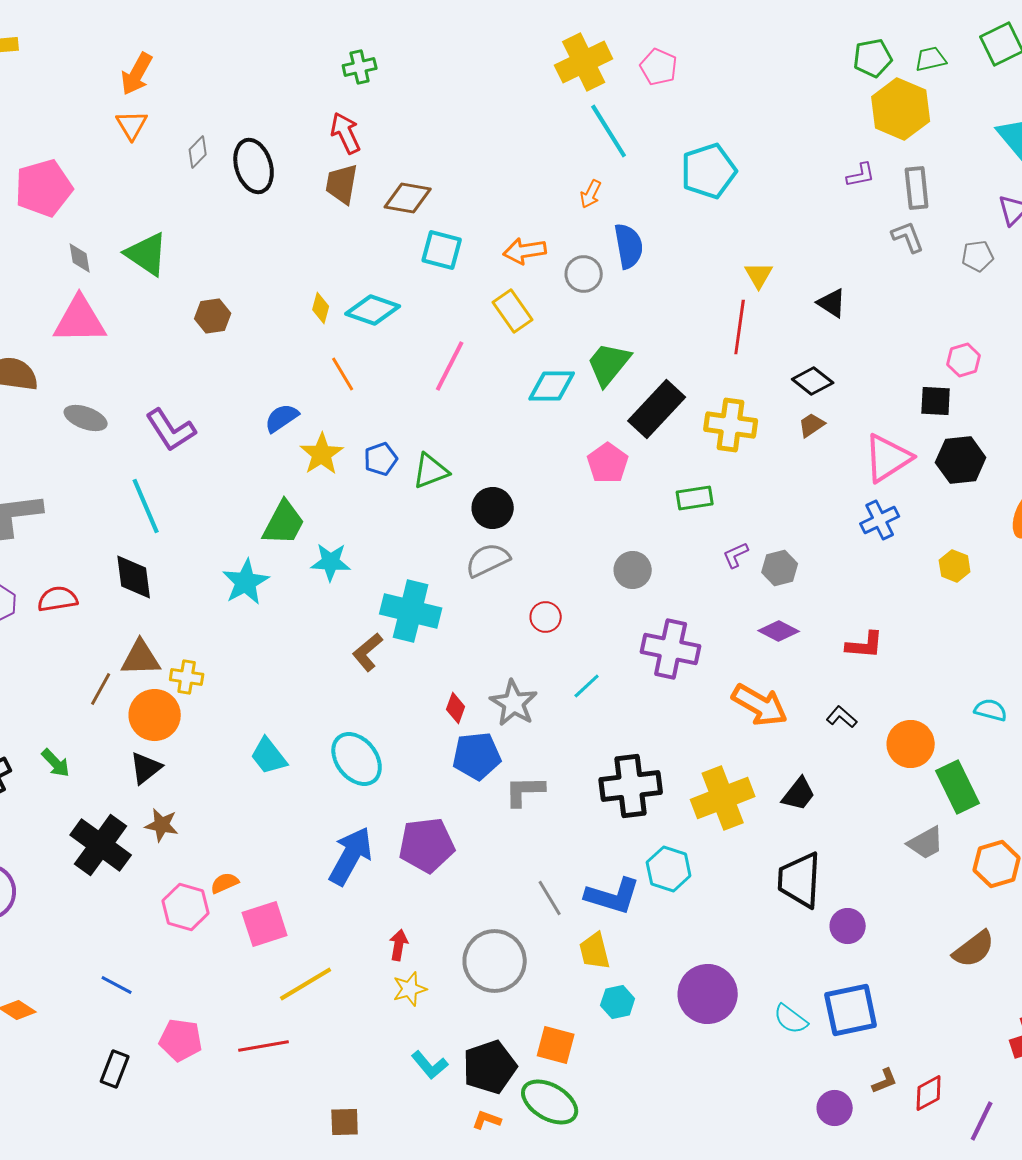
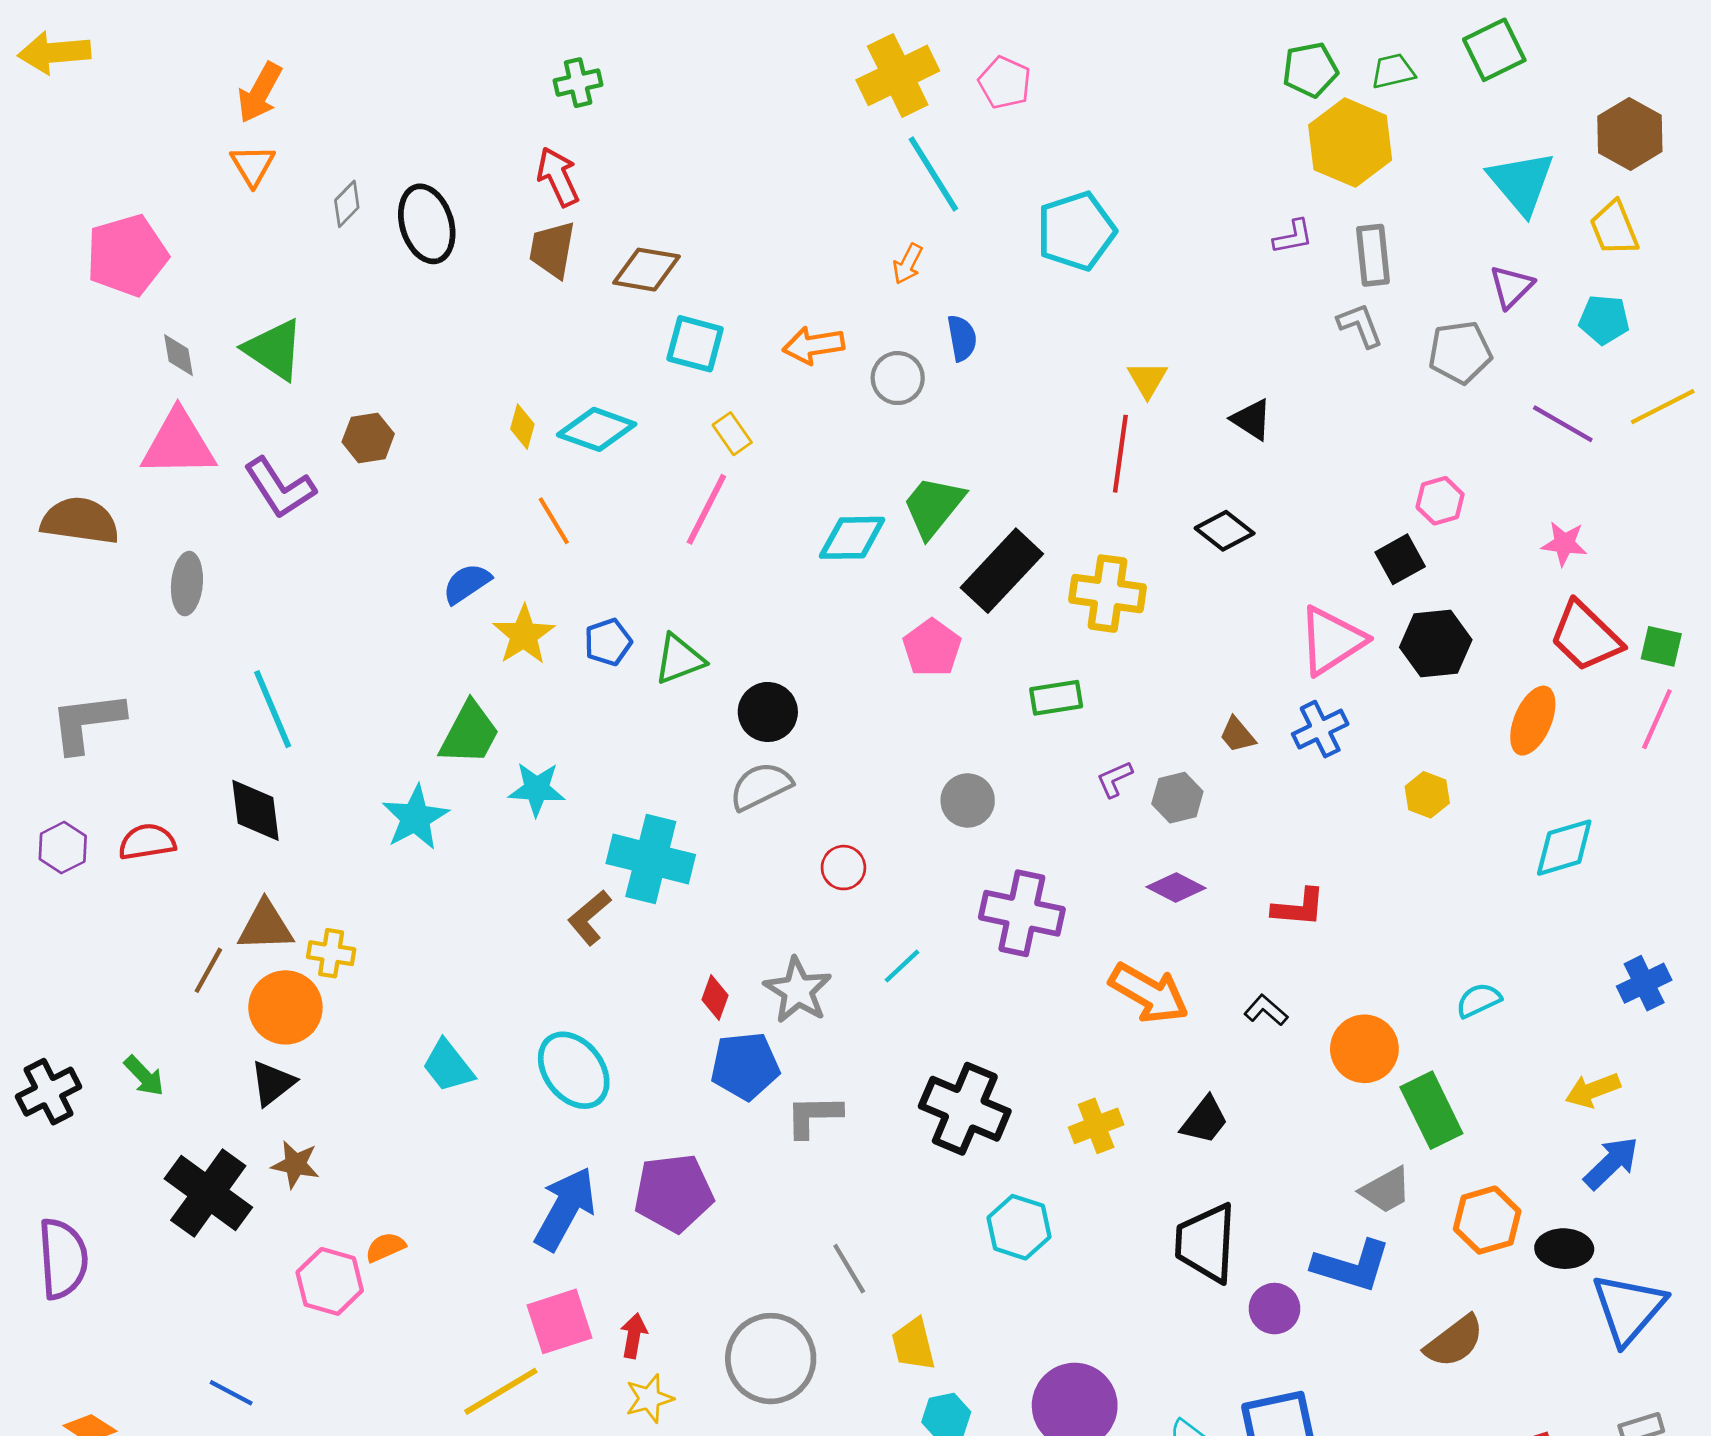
blue semicircle: (629, 246) -> (962, 338), size x0.7
gray pentagon: (978, 256) -> (1460, 352), size x1.4
yellow rectangle: (513, 311) -> (732, 434), moved, size x0.7
black square: (936, 401) -> (1400, 559), turned -32
gray ellipse: (86, 418) -> (187, 584), turned 75
brown trapezoid: (812, 425) -> (1237, 735), moved, turned -96
purple L-shape: (171, 430) -> (280, 488), moved
cyan semicircle: (991, 710) -> (1479, 1000), turned -40
black cross: (631, 786) -> (965, 1109), turned 30
yellow cross: (723, 798) -> (1096, 1126), size x0.6
blue L-shape: (613, 896) -> (1352, 1266), moved
pink square: (265, 924) -> (559, 1321), moved

